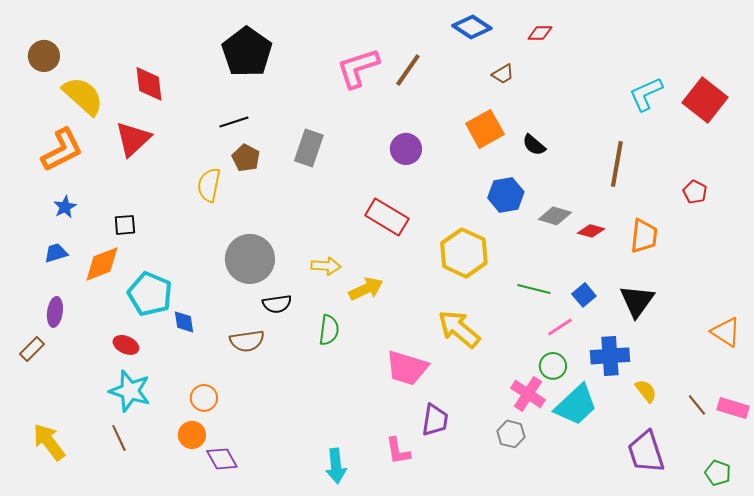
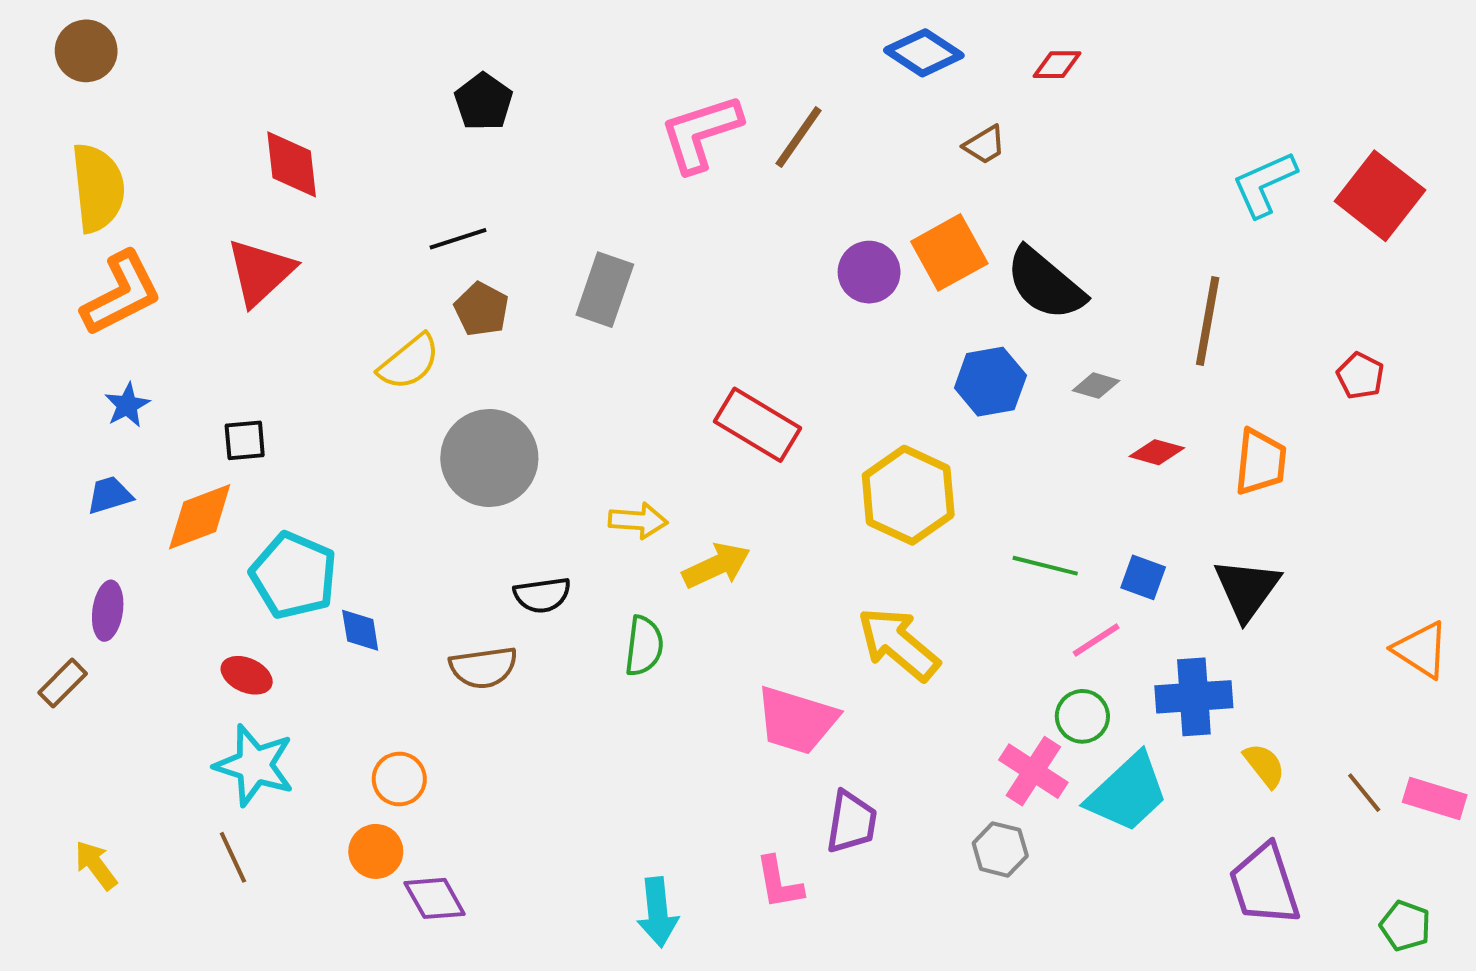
black pentagon: (247, 52) -> (483, 102), size x0.6
brown circle: (44, 56) -> (86, 51), moved
yellow semicircle: (83, 96) -> (98, 188), moved, turned 42
black semicircle: (534, 145) -> (1045, 284), size x1.8
purple circle: (406, 149) -> (869, 272), moved
yellow semicircle: (209, 185) -> (409, 362), turned -140
gray diamond: (555, 216) -> (1096, 386), moved, size x0.7
gray circle: (250, 259) -> (489, 458), moved
blue square: (584, 295) -> (1143, 577), turned -30
yellow arrow: (49, 442) -> (96, 865), size x0.7

